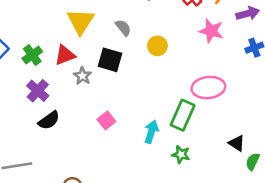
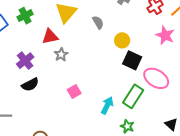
green cross: (32, 55) -> (25, 16), moved
black square: (110, 60) -> (132, 60), moved
pink ellipse: (208, 88) -> (156, 78), turned 30

